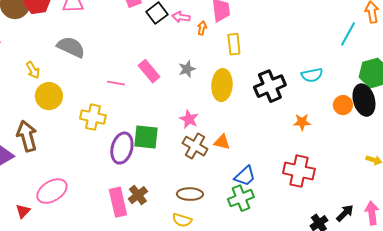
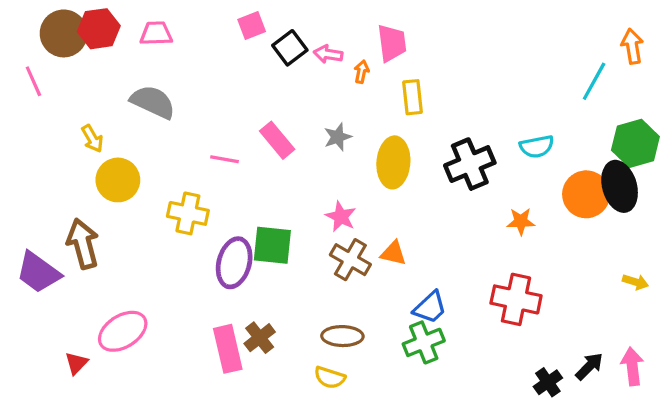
orange circle: (343, 105) -> (586, 194), size x1.5

